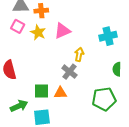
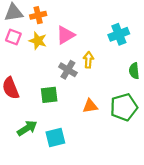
gray cross: (69, 72) -> (68, 70), moved
green square: (41, 91) -> (49, 95), moved
orange triangle: (60, 93) -> (90, 106), moved

